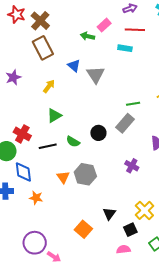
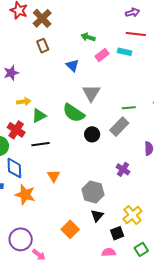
pink rectangle: (104, 25) -> (102, 55), moved
brown rectangle: (43, 48) -> (43, 46), size x0.6
gray triangle: (96, 75) -> (91, 93), moved
yellow arrow: (49, 86) -> (24, 102), moved, turned 40
green triangle: (54, 116) -> (39, 116), moved
green semicircle: (73, 142) -> (74, 113), moved, size x1.6
gray hexagon: (85, 174) -> (93, 192), moved
orange star: (36, 198) -> (25, 195), size x1.5

